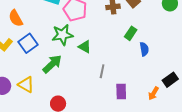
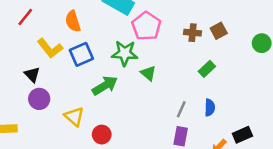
blue semicircle: (144, 49) -> (210, 108), moved
gray line: (102, 71) -> (181, 109), moved
yellow triangle: (26, 85) -> (74, 117), moved

